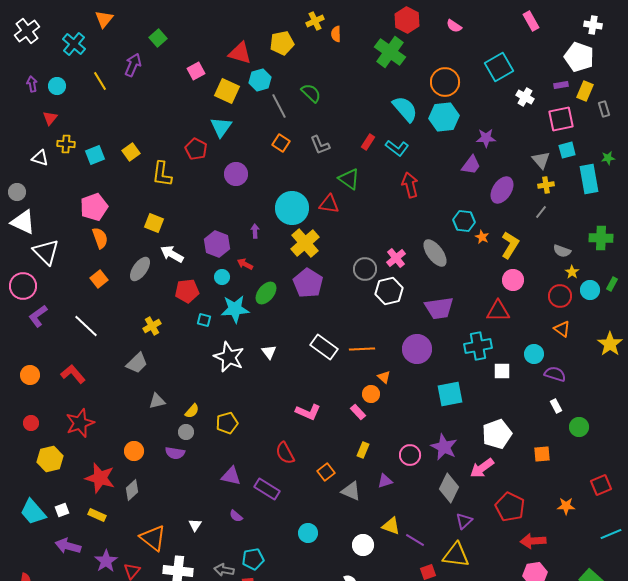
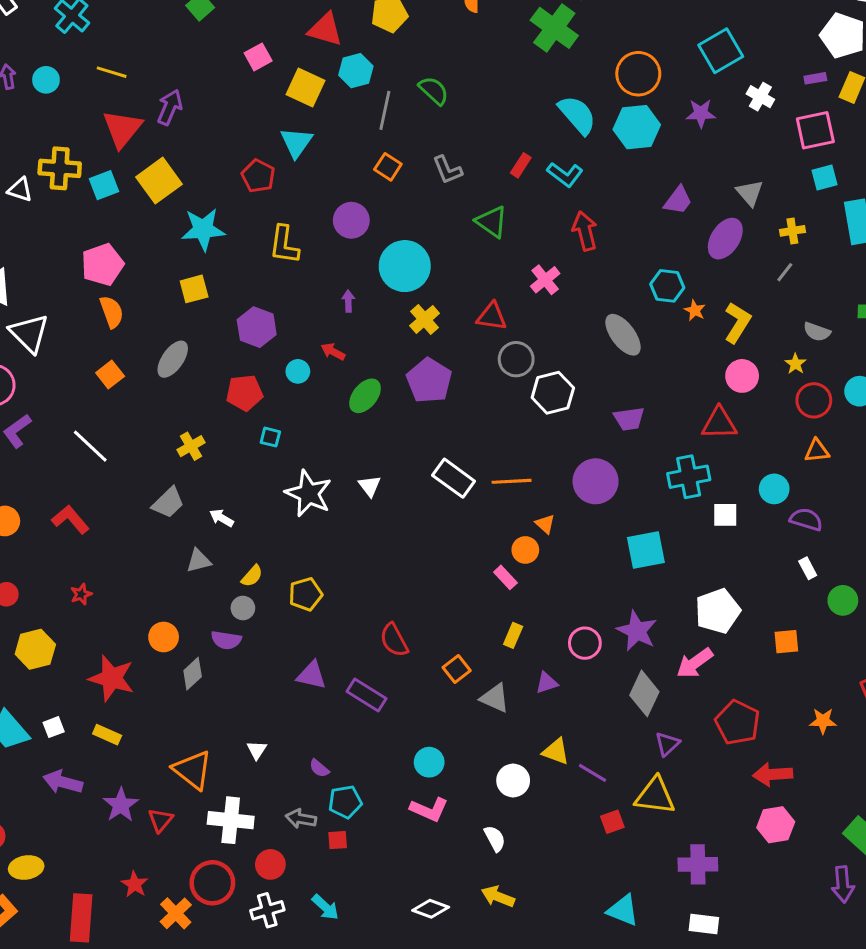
purple arrow: (133, 65) -> (170, 107), moved
yellow line: (100, 81) -> (112, 72), turned -42
gray line: (279, 106) -> (385, 110), turned 40
red triangle: (50, 118) -> (122, 129), moved, size x1.8
purple star: (486, 138) -> (701, 113), moved
yellow cross: (66, 144) -> (60, 168), size x1.5
yellow square: (131, 152) -> (159, 181), size x1.6
gray triangle: (541, 160) -> (750, 193), moved
yellow L-shape: (162, 174) -> (284, 245), moved
purple circle: (236, 174) -> (351, 220), moved
red triangle: (329, 204) -> (492, 316), moved
yellow square: (154, 223) -> (194, 289), turned -36
yellow cross: (305, 243) -> (425, 319), size x0.7
purple hexagon: (217, 244) -> (257, 327), moved
white arrow: (172, 254) -> (222, 518), moved, size x0.7
pink cross: (396, 258) -> (545, 280), moved
yellow star: (572, 272) -> (795, 364), moved
purple trapezoid: (439, 308) -> (629, 419), size x0.7
cyan star: (235, 309) -> (203, 229), moved
orange triangle: (562, 329) -> (817, 451), turned -42
pink L-shape: (308, 412) -> (429, 809), moved
red star: (80, 423) -> (81, 594), size x0.5
gray diamond: (132, 490) -> (193, 674), moved
purple semicircle: (236, 516) -> (319, 768), moved

